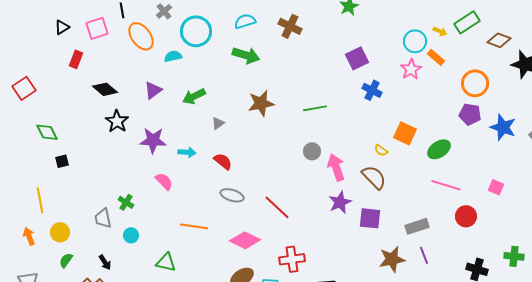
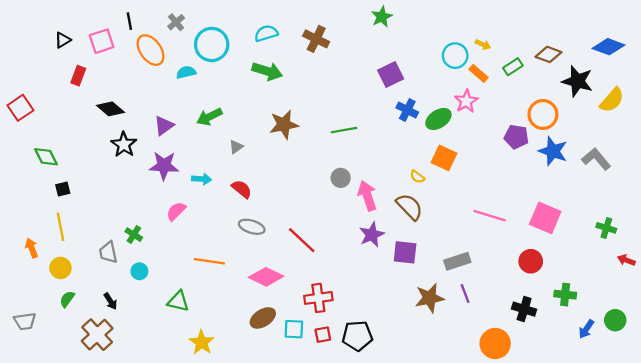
green rectangle: (467, 22) -> (513, 67), moved, size x0.7
pink star: (411, 69) -> (466, 101), moved
orange circle: (475, 83) -> (543, 115), moved
purple triangle: (153, 90) -> (164, 126), moved
green ellipse: (439, 149) -> (438, 119), moved
pink semicircle: (164, 181) -> (176, 211), turned -90
pink square: (496, 187) -> (545, 218), size x1.8
yellow line: (40, 200) -> (60, 227), moved
red circle: (466, 216) -> (531, 261), moved
orange arrow: (29, 236) -> (32, 248), moved

